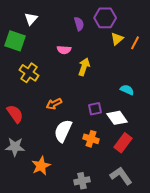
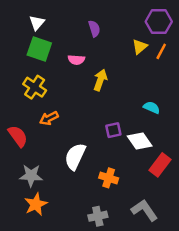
purple hexagon: (105, 18) -> (159, 22), moved
green square: (15, 41) -> (39, 49), moved
orange arrow: (54, 104) -> (49, 118), moved
orange cross: (91, 139) -> (109, 178), moved
red rectangle: (123, 143) -> (160, 165), moved
gray star: (15, 147) -> (31, 176), moved
orange star: (41, 166) -> (36, 204), moved

